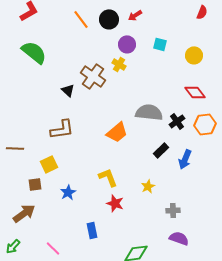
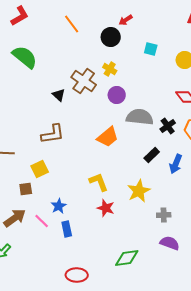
black circle: (109, 19) -> (111, 37), moved
purple circle: (127, 44) -> (117, 95), moved
yellow star: (148, 186) -> (139, 191), size x1.6
blue star: (68, 192) -> (59, 206), moved
blue rectangle: (92, 230) -> (67, 229), moved
pink line: (53, 248) -> (42, 221), moved

